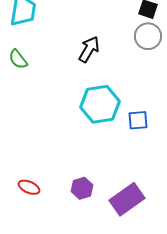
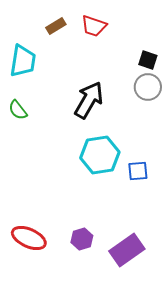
black arrow: (89, 49) -> (89, 100), size x1.4
red ellipse: (29, 187) -> (29, 238), size x1.6

